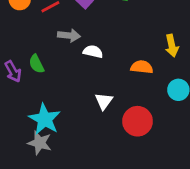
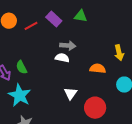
gray arrow: (69, 35) -> (68, 46), moved
cyan star: (45, 119) -> (20, 95), moved

